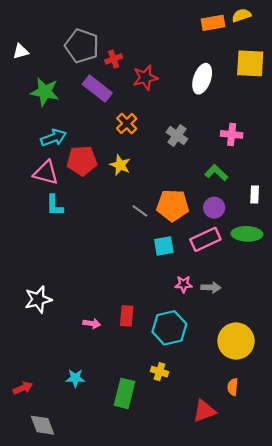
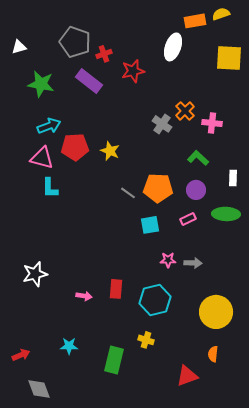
white ellipse: (202, 79) -> (173, 47), moved
orange cross: (127, 124) -> (185, 111), moved
pink rectangle: (205, 239) -> (188, 219), size x0.6

